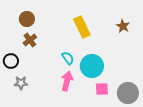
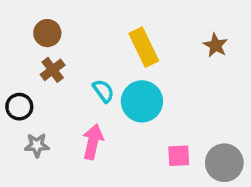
cyan semicircle: (68, 58) -> (103, 91), moved
cyan circle: (92, 66) -> (142, 101), moved
pink arrow: (67, 81) -> (93, 142), moved

